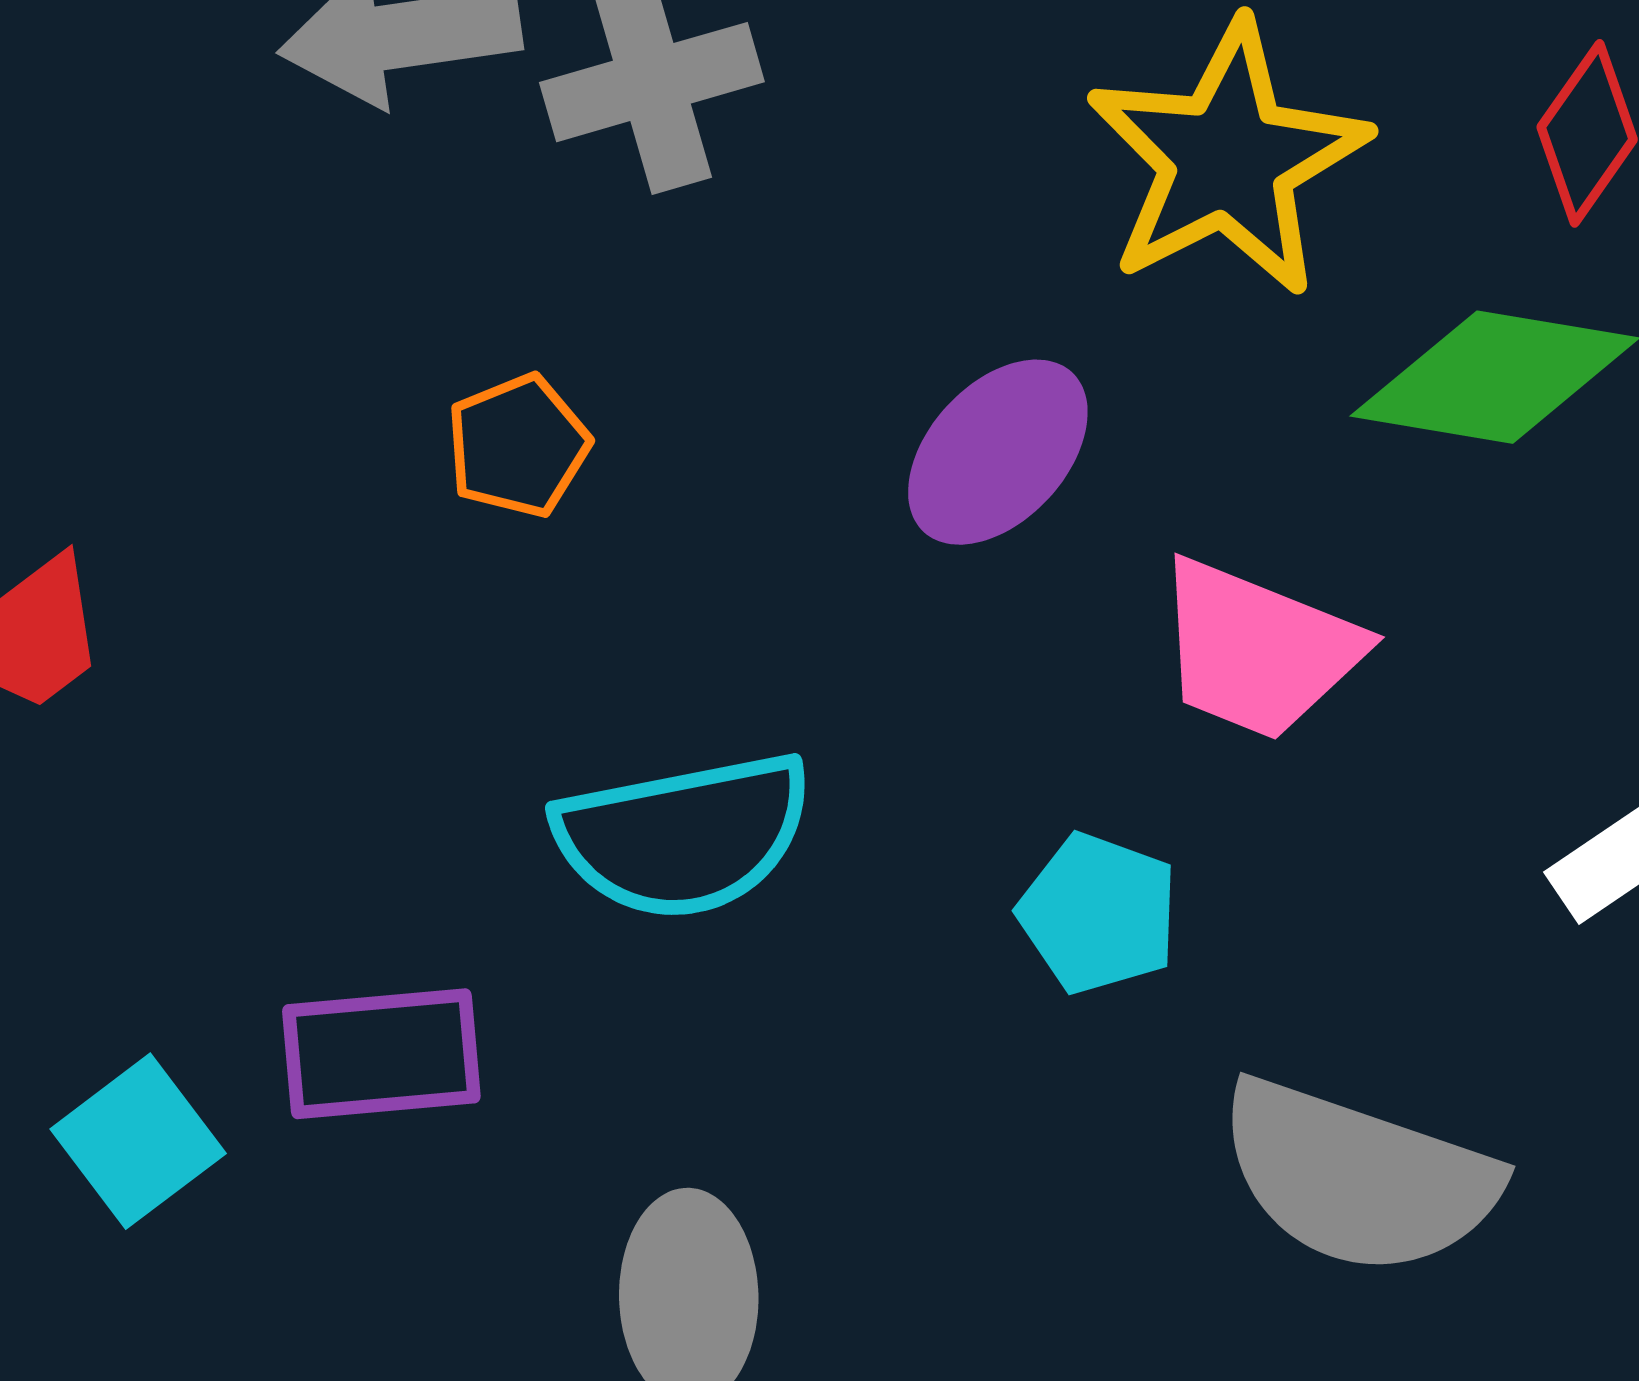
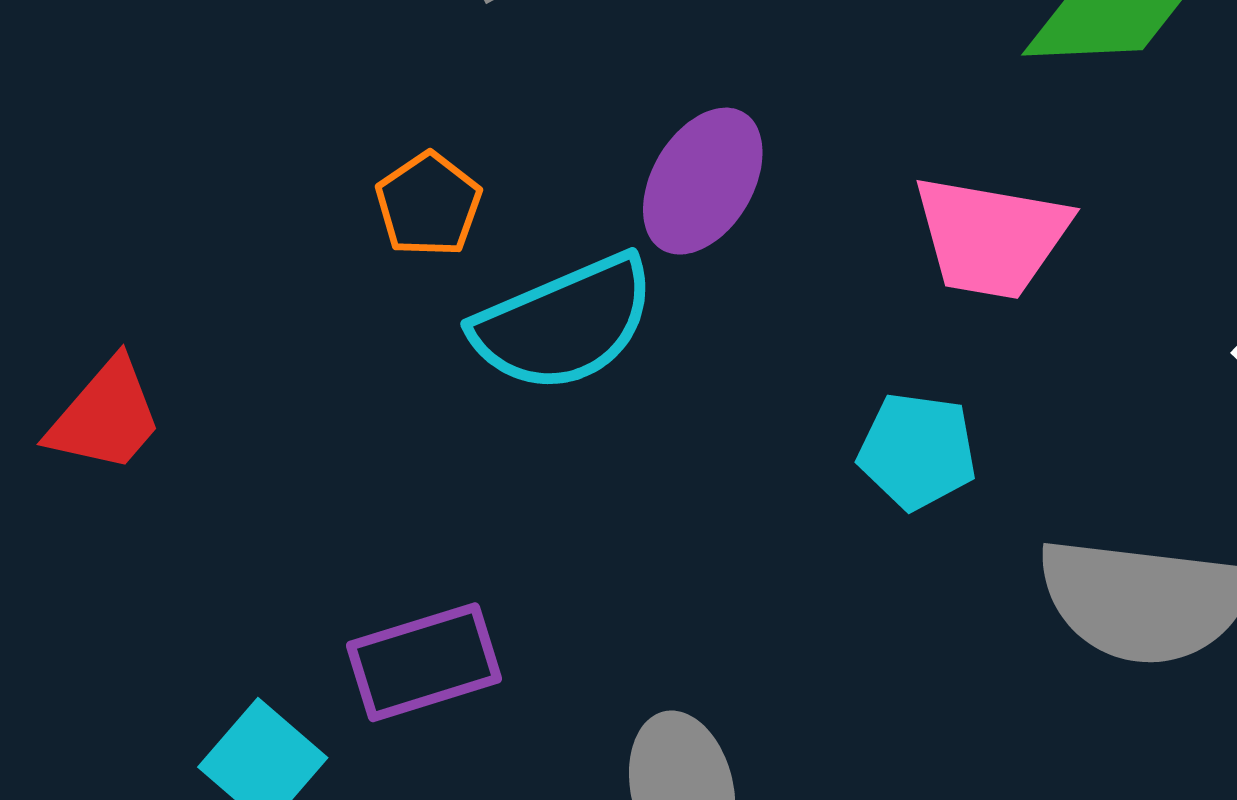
purple ellipse: (998, 452) -> (703, 181), moved
cyan semicircle: (684, 835) -> (564, 324), moved

